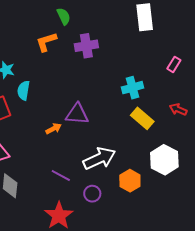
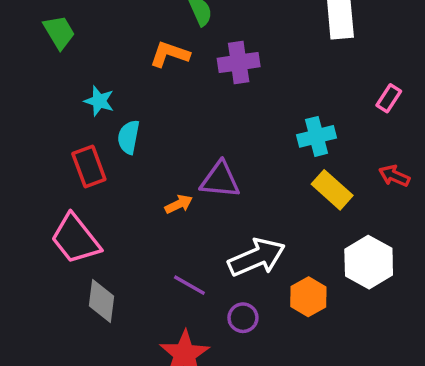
orange L-shape: (46, 42) -> (170, 54), turned 35

